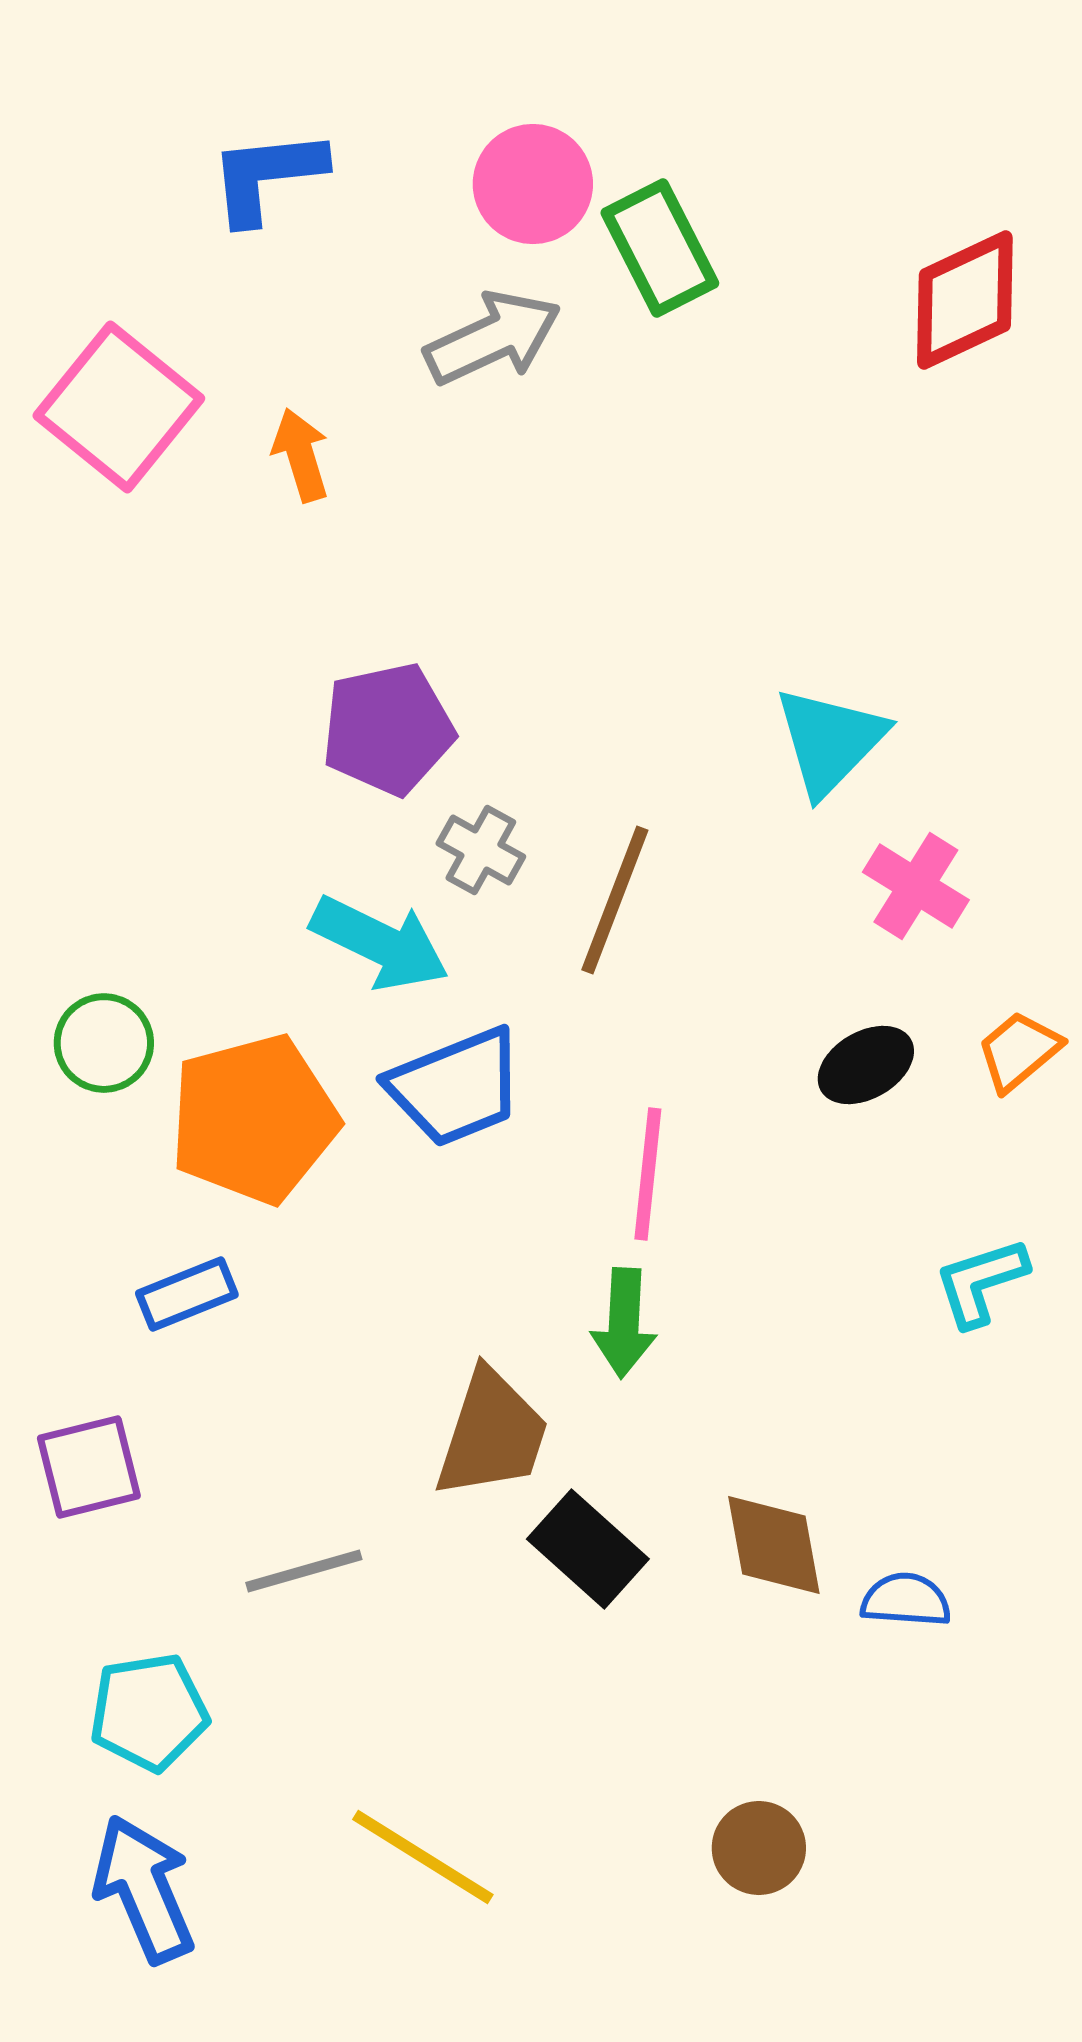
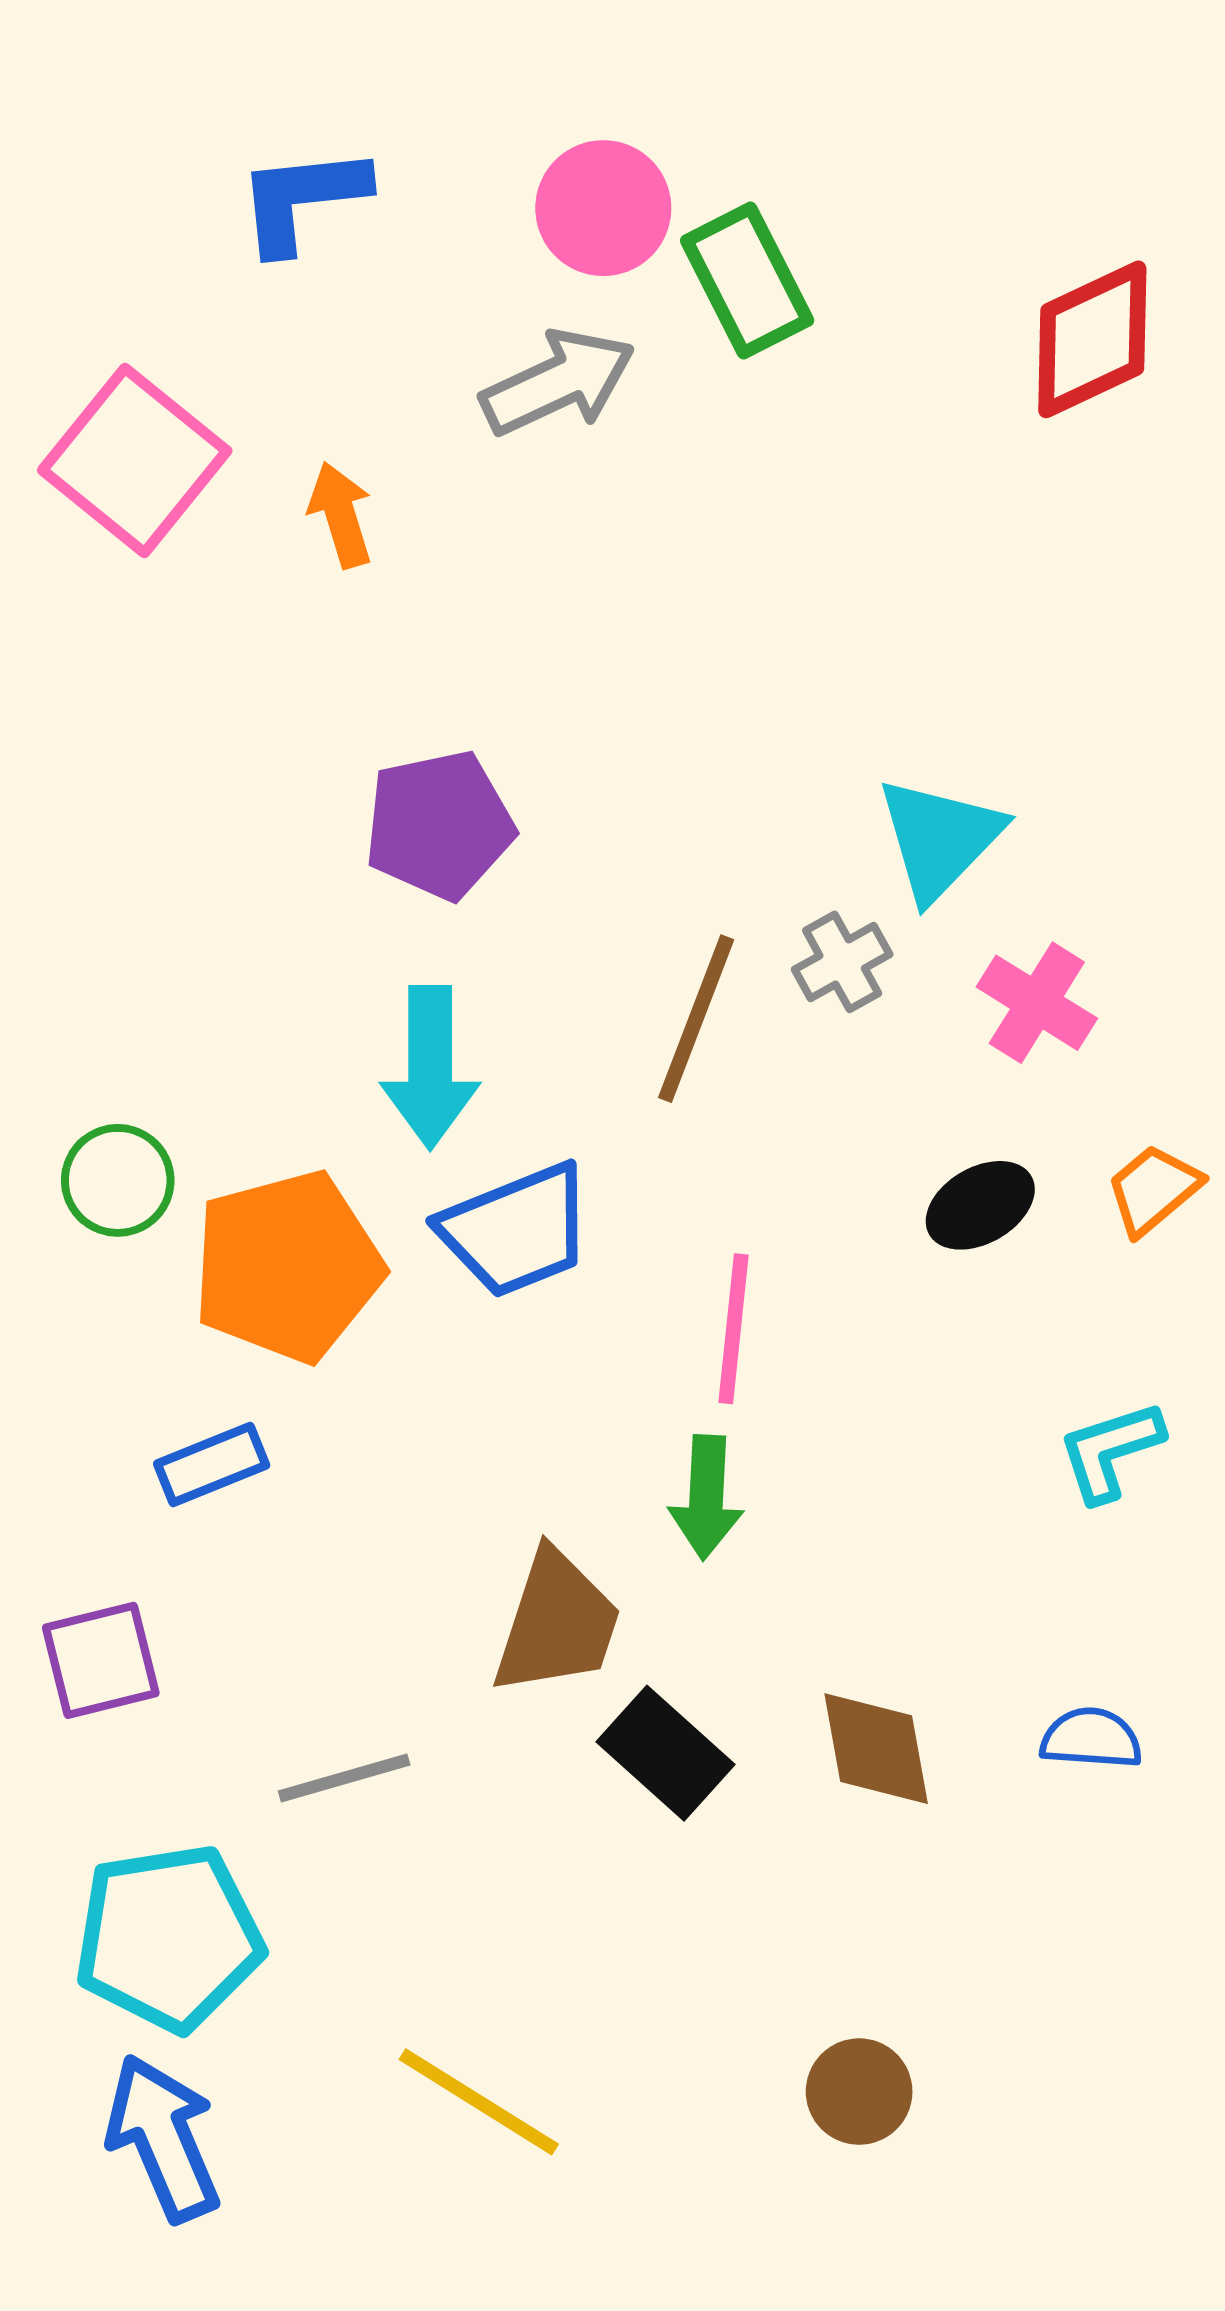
gray cross: (481, 850) -> (842, 962), moved, turned 32
cyan arrow: (380, 943) -> (430, 1067), turned 64
blue semicircle: (906, 1600) -> (1091, 1738), moved
cyan pentagon: (149, 1712) -> (169, 1938), size x1.4

